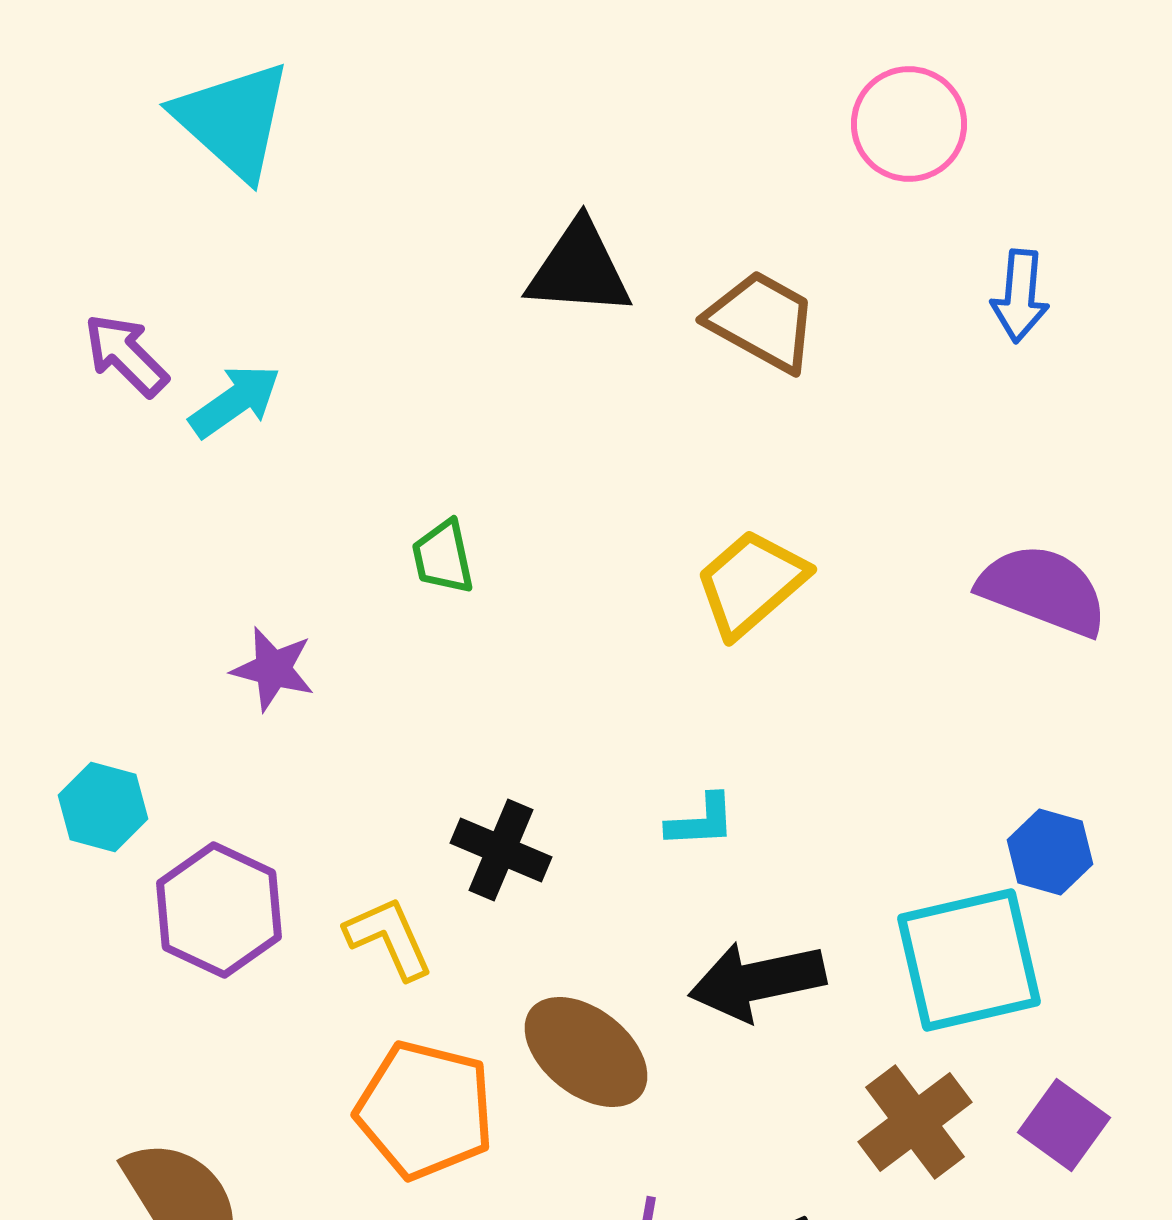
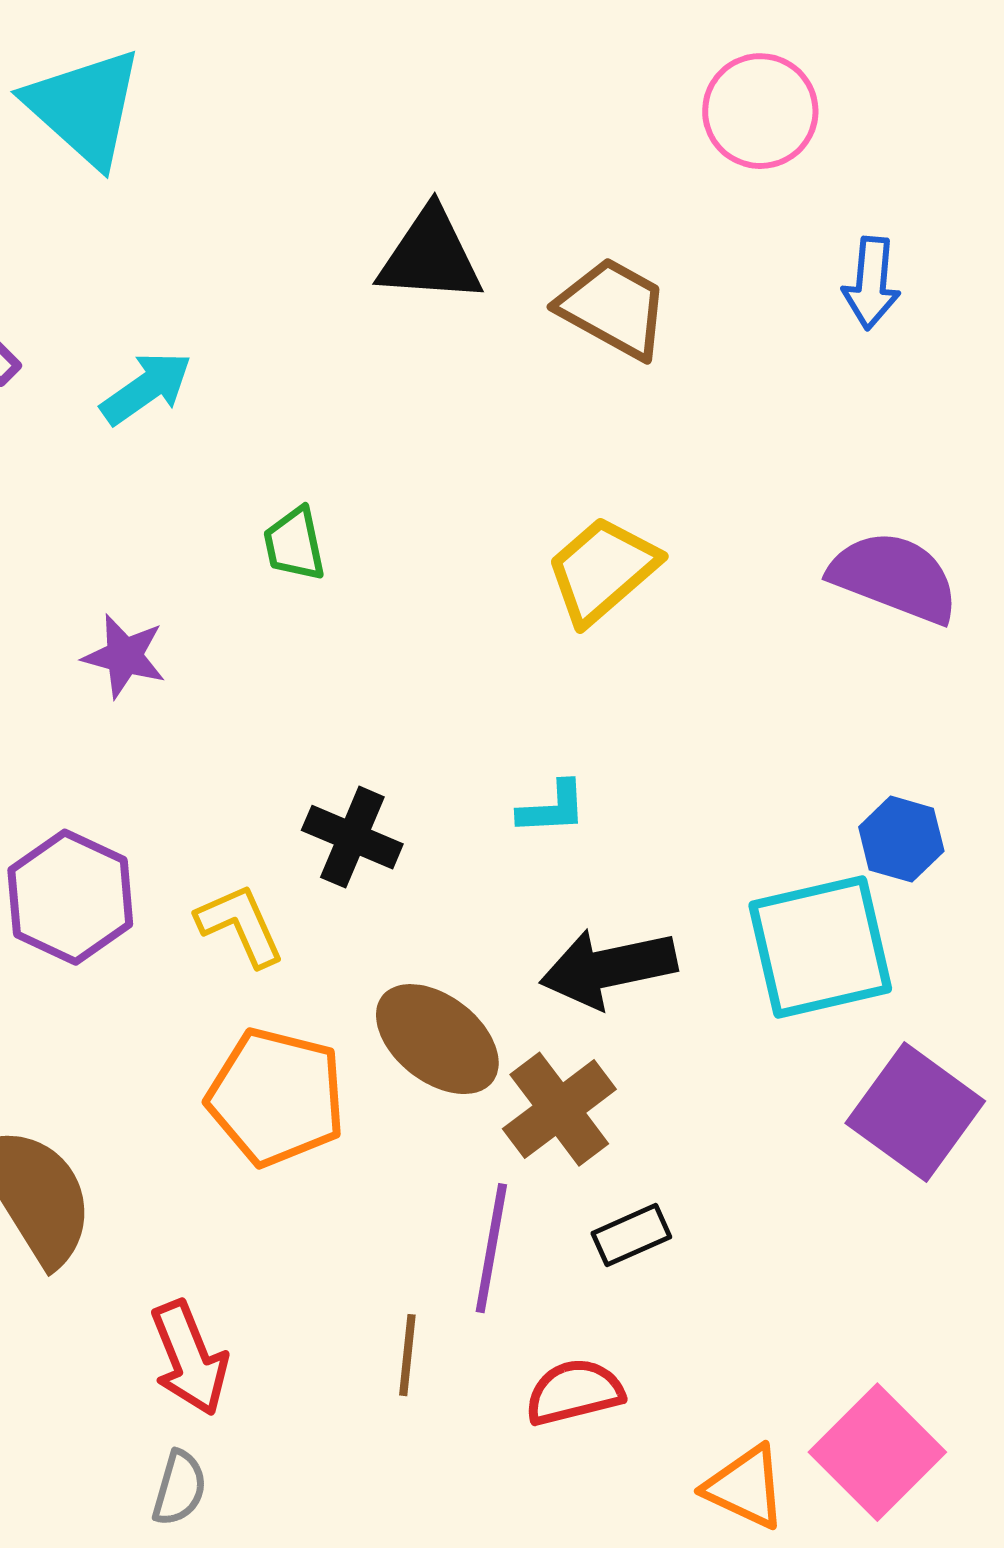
cyan arrow: (235, 401) -> (146, 388), moved
brown cross: (915, 1122) -> (559, 1109), moved
purple square: (1064, 1125) -> (915, 1112), size x1.5

